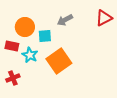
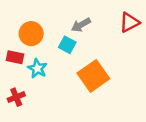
cyan square: (45, 36) -> (67, 45), moved, turned 32
orange square: (59, 61) -> (93, 76), moved

